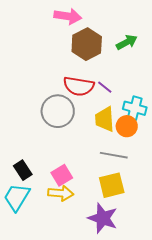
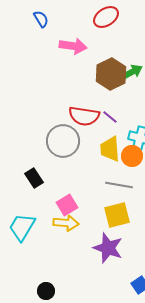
brown hexagon: (87, 44) -> (111, 74), moved
black rectangle: (23, 170) -> (34, 178), moved

